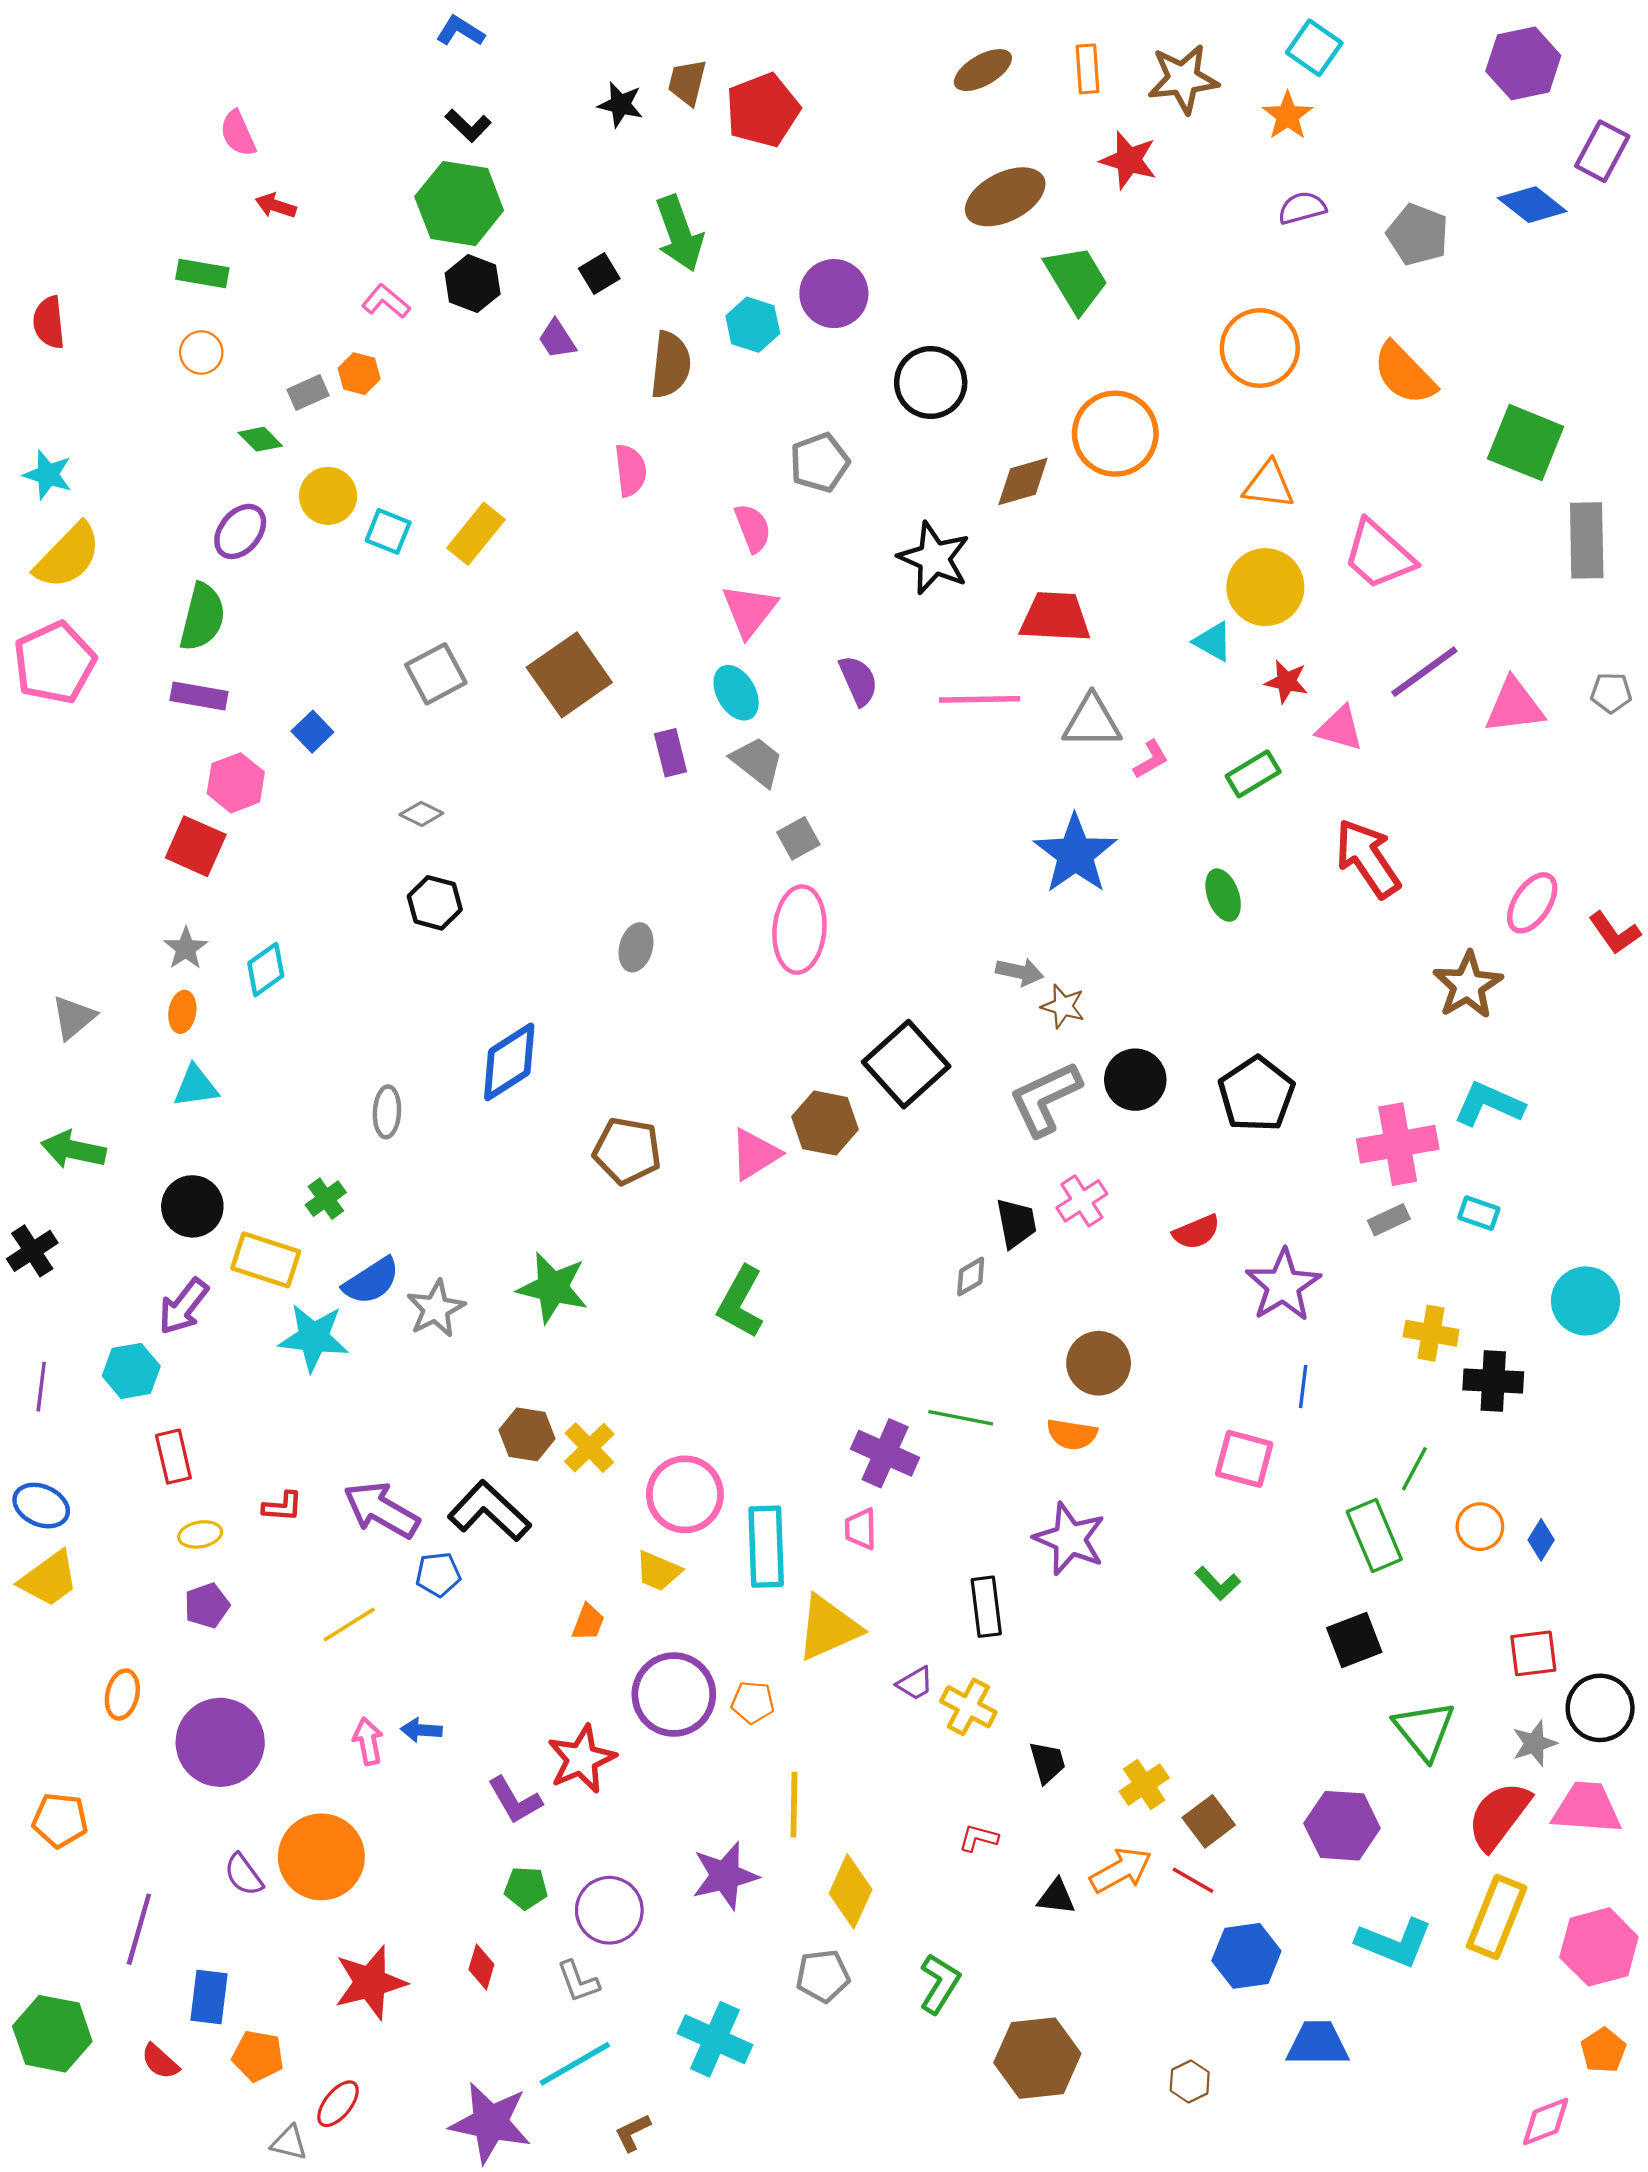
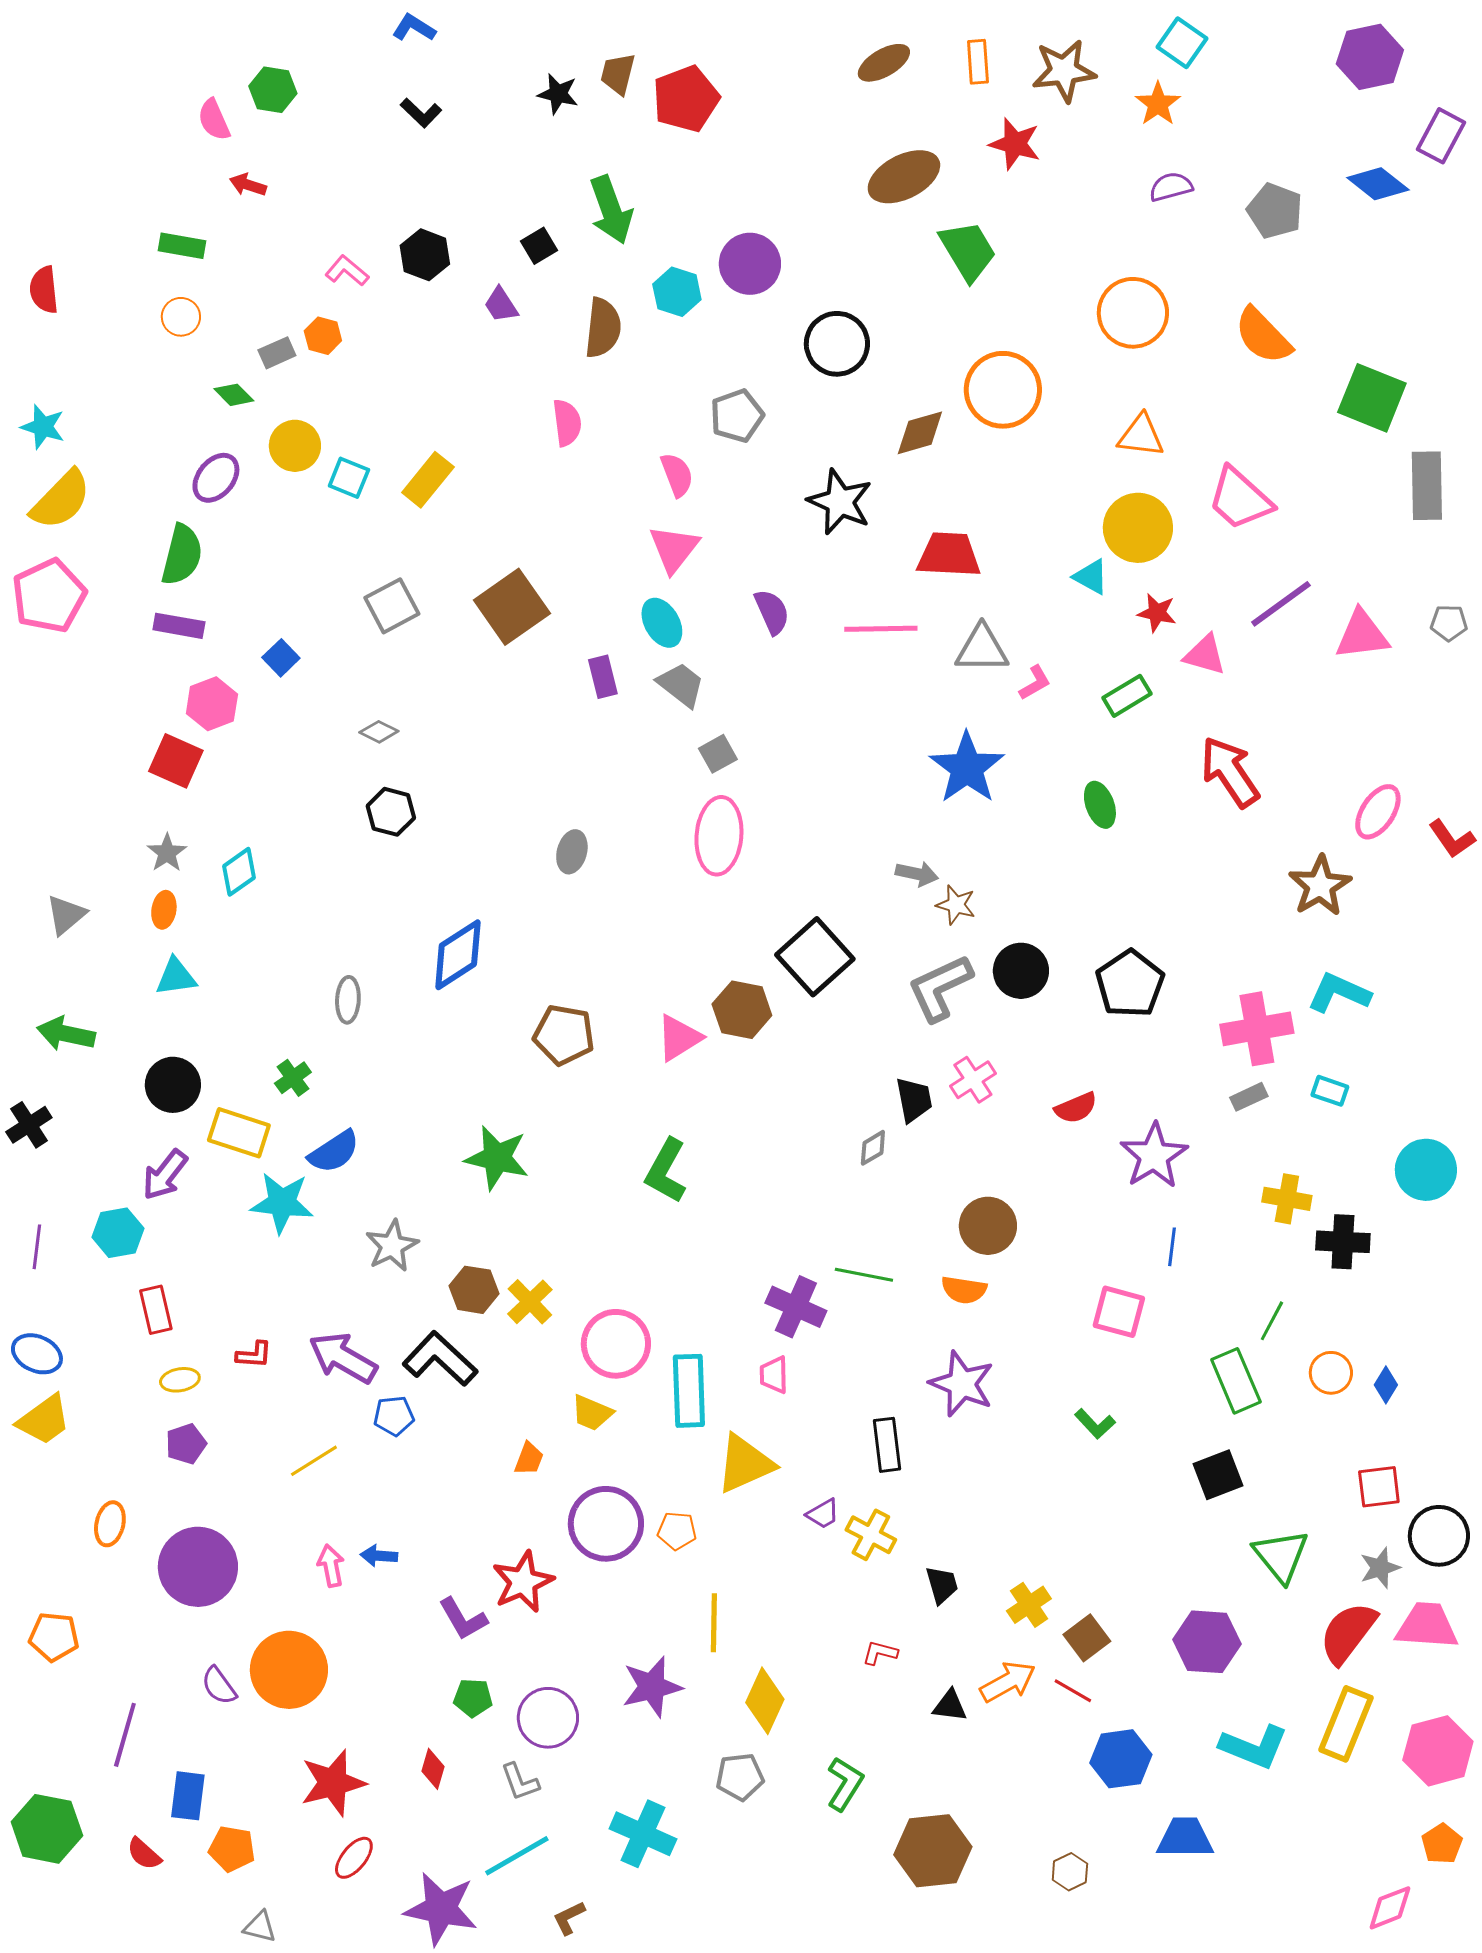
green hexagon: (459, 203) -> (273, 90), moved, size x0.6
gray star: (436, 1309) -> (392, 1246), moved
red ellipse: (338, 2104) -> (354, 1858), moved

